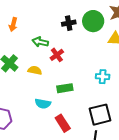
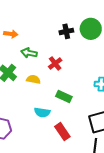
orange arrow: (13, 24) -> (11, 34), turned -96
green arrow: (40, 42) -> (29, 53), moved
green rectangle: (65, 88) -> (64, 96), turned 35

